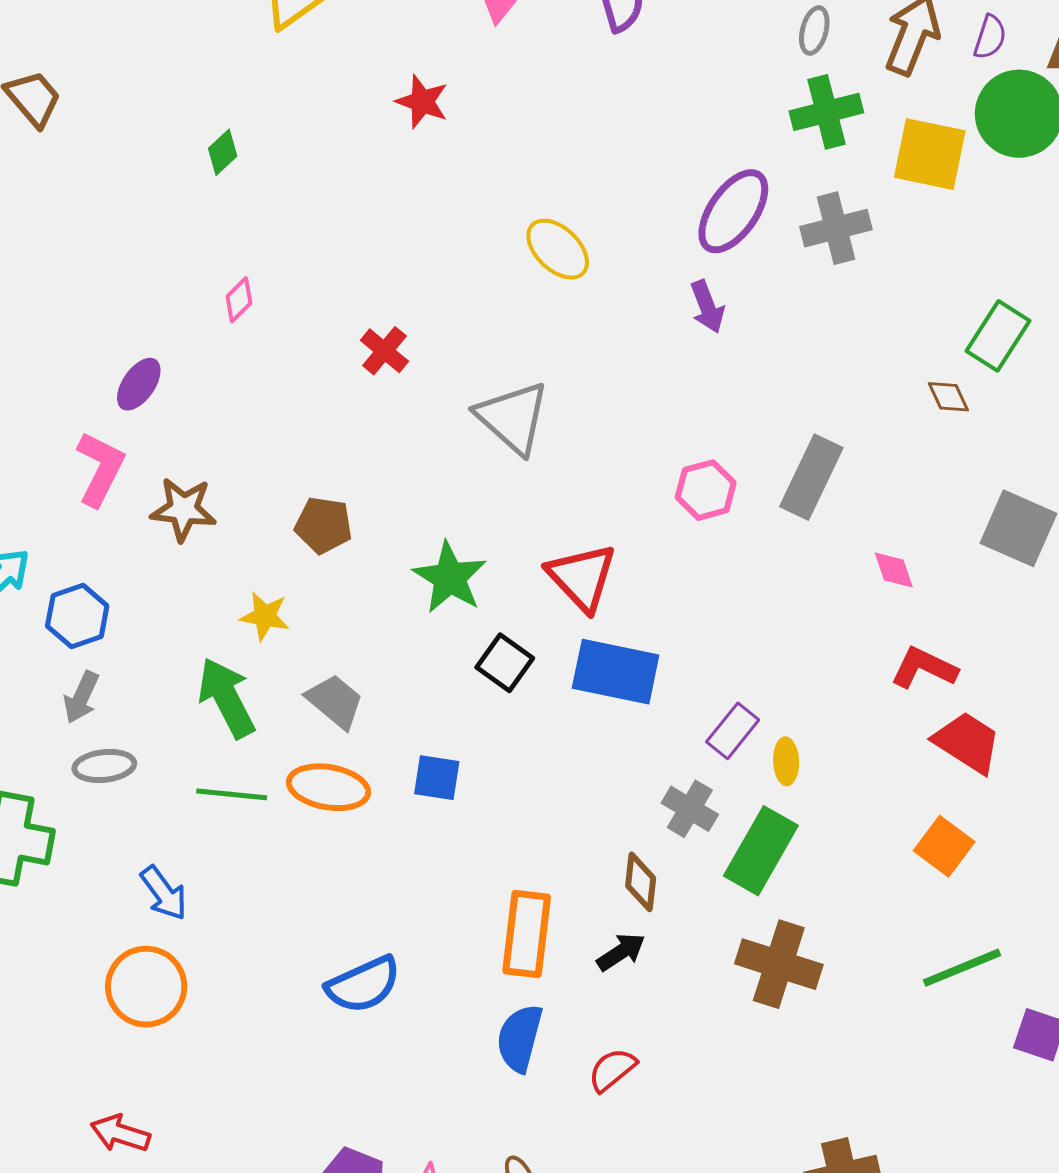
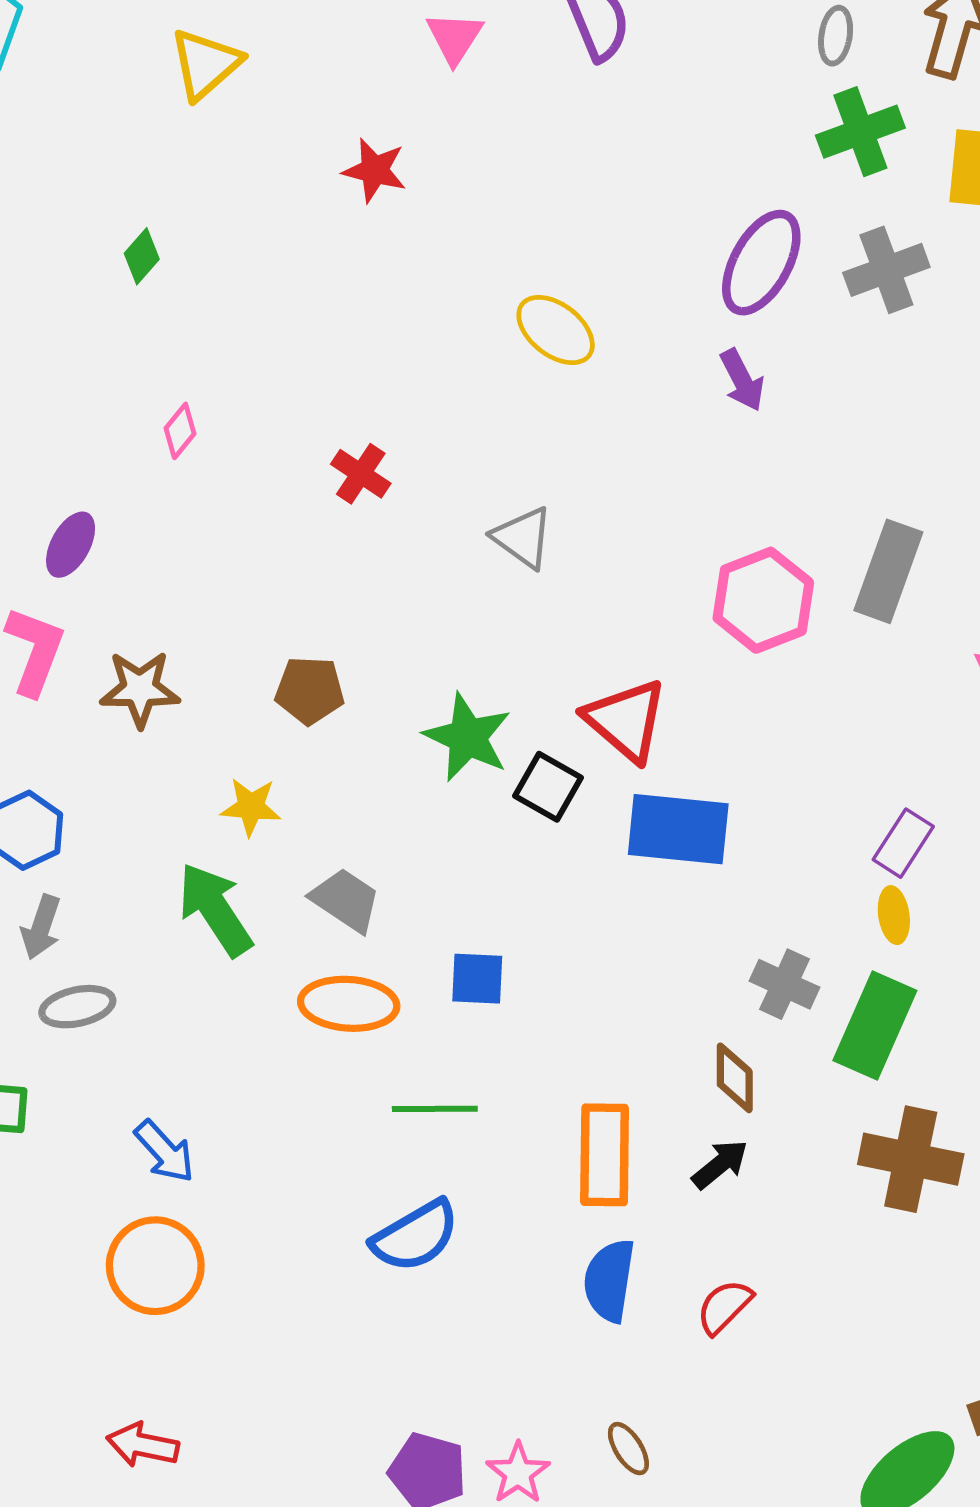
gray triangle: (513, 418) -> (523, 538), size x0.7
pink hexagon: (706, 490) -> (763, 600), size x1.4
black square: (505, 663) -> (548, 787), moved
purple rectangle: (733, 731) -> (903, 843), moved
green line: (232, 794) -> (435, 1109), moved

